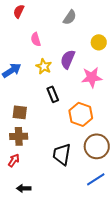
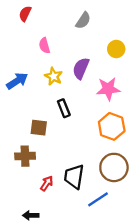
brown square: (20, 112) -> (39, 128), moved
orange hexagon: (81, 114) -> (112, 126), moved
red arrow: (14, 160) -> (47, 183), moved
blue line: (96, 179) -> (98, 199), moved

